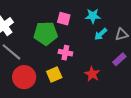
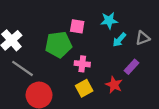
purple rectangle: (119, 59) -> (131, 67), moved
yellow square: (54, 74) -> (84, 88), moved

